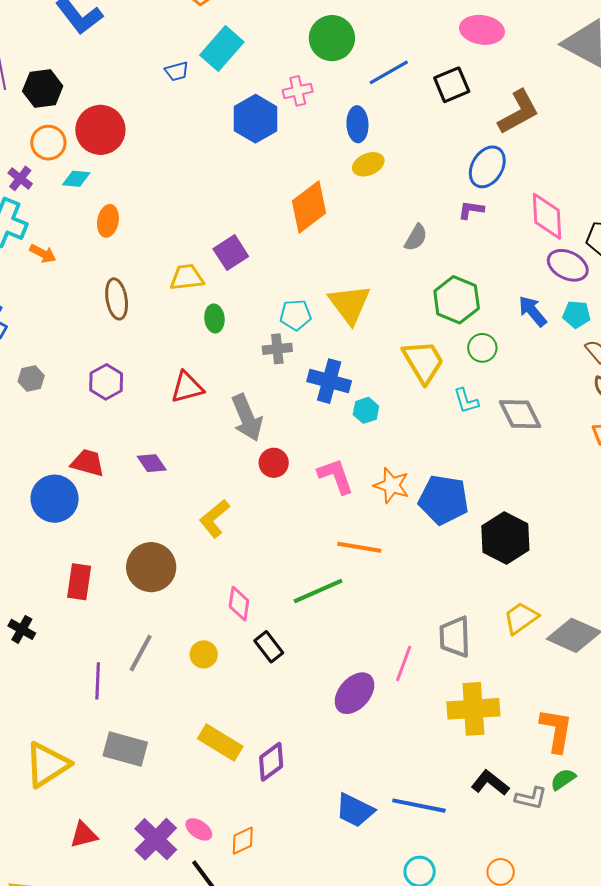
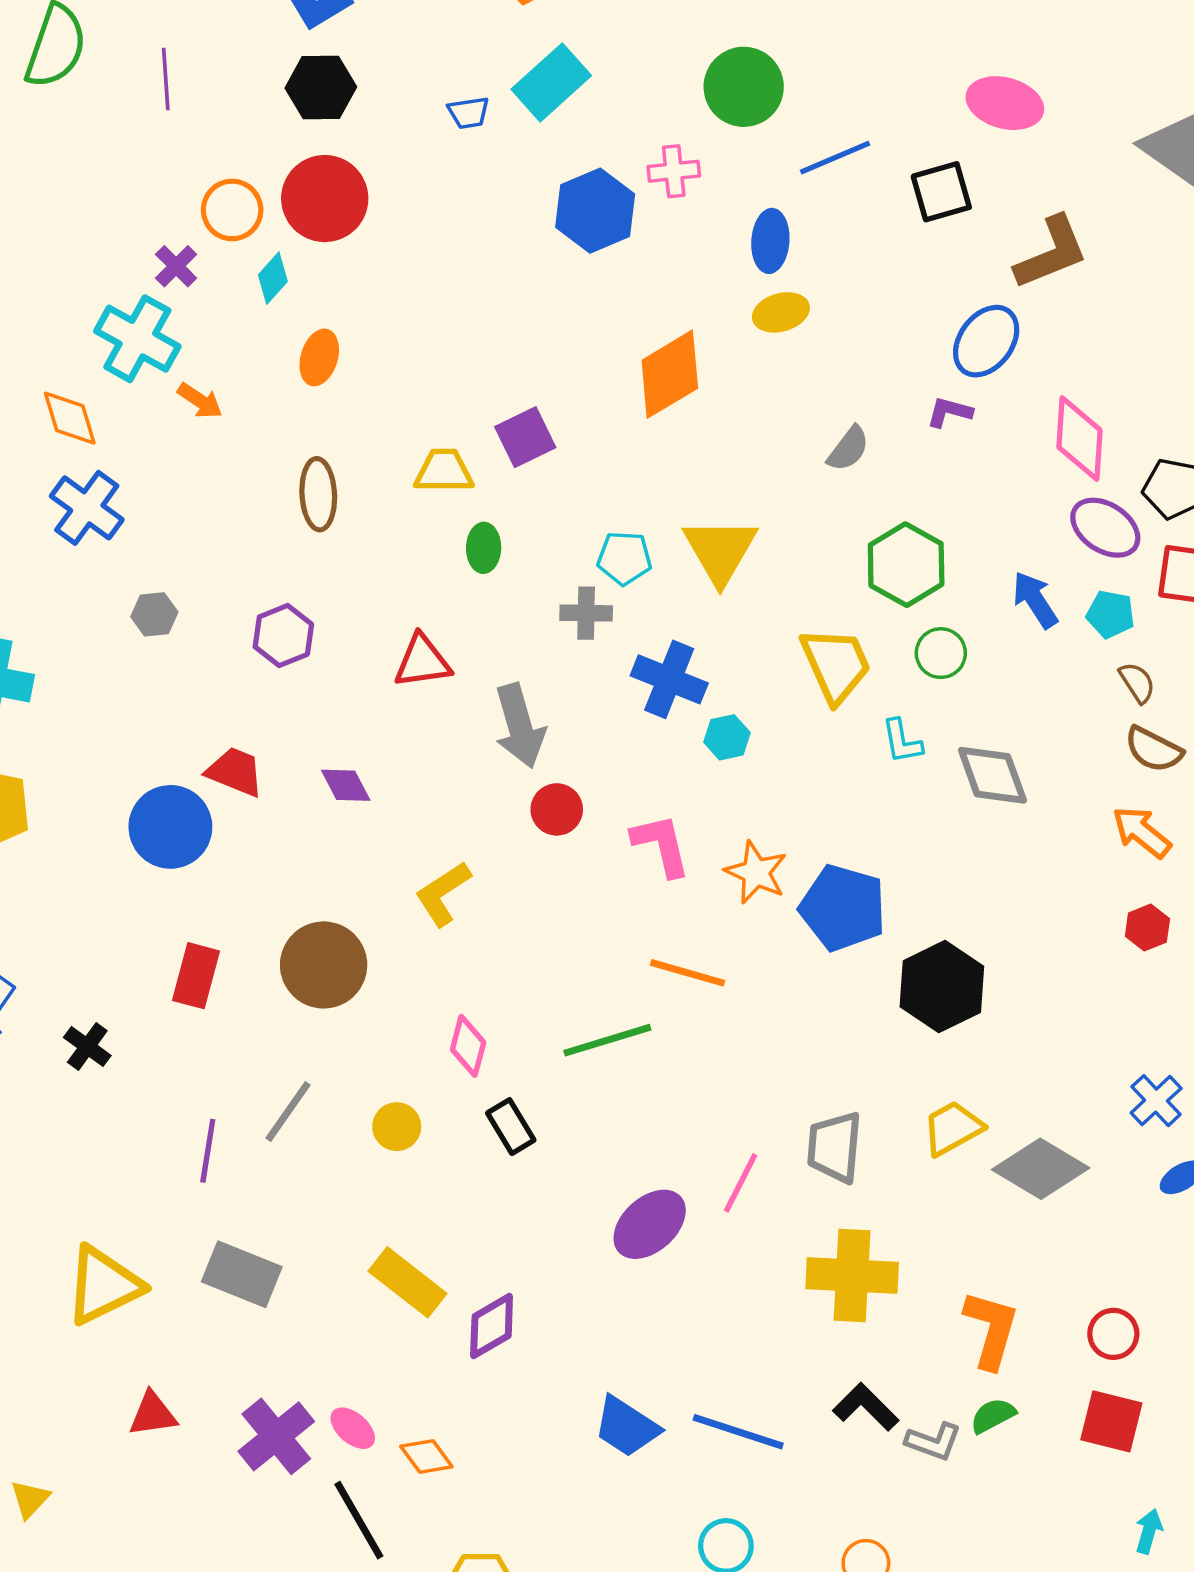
black hexagon: (43, 89) -> (321, 88), moved
cyan diamond: (76, 179) -> (273, 278), turned -60
orange diamond: (243, 841) -> (426, 1457), turned 72

